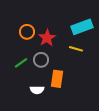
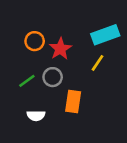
yellow line: (76, 49) -> (98, 63), turned -72
white semicircle: (37, 90) -> (36, 116), moved

